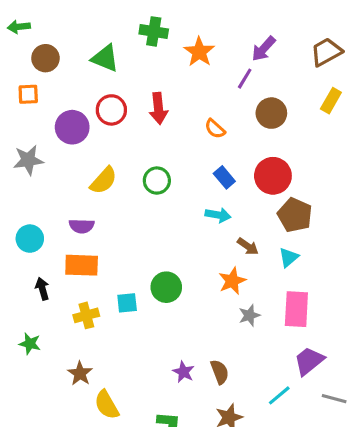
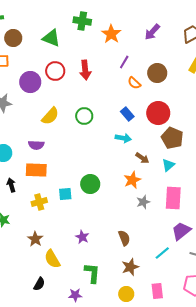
purple line: (245, 79) -> (124, 62), moved
orange semicircle: (215, 129) -> (134, 83), moved
purple star: (184, 372) -> (82, 237), moved

